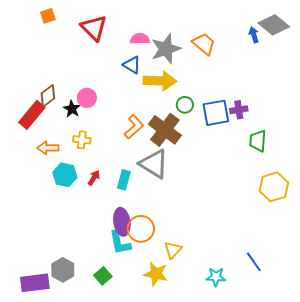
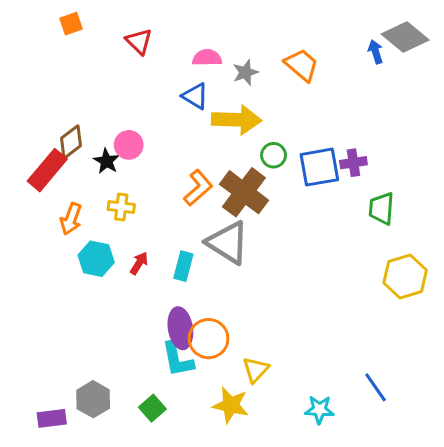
red triangle: (94, 28) -> (139, 41), size x0.7
gray star: (166, 49) -> (245, 72), size x0.6
orange arrow: (48, 148) -> (71, 219), turned -70
purple rectangle: (35, 283) -> (52, 418), size x0.7

